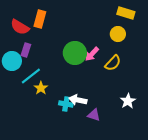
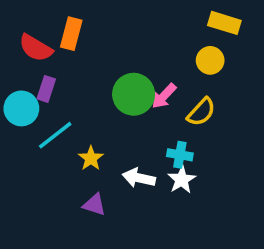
yellow star: (41, 88) -> (91, 158), moved
white star: (128, 101) -> (182, 180), moved
cyan cross: (66, 104) -> (180, 155), moved
purple triangle: (94, 115) -> (94, 205), moved

